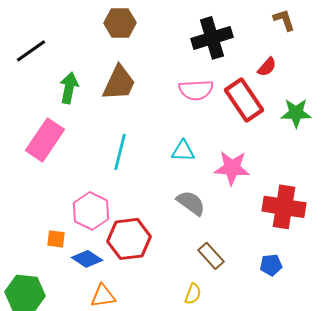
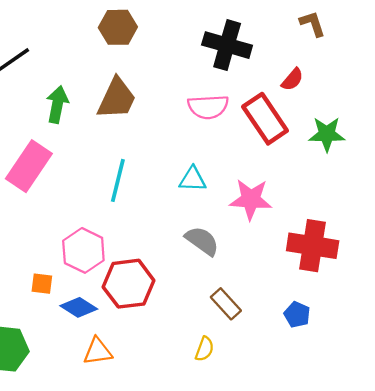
black cross: (212, 38) -> (227, 45), turned 33
blue pentagon: (271, 265) -> (297, 315), turned 30

